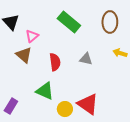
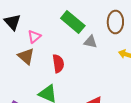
gray triangle: (86, 59) -> (90, 42), moved

